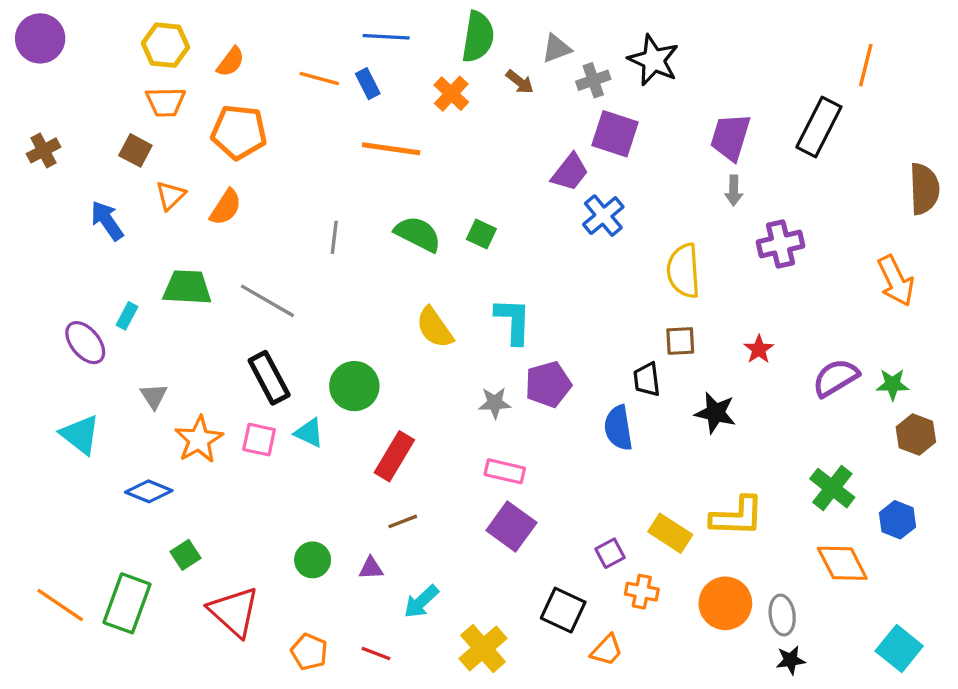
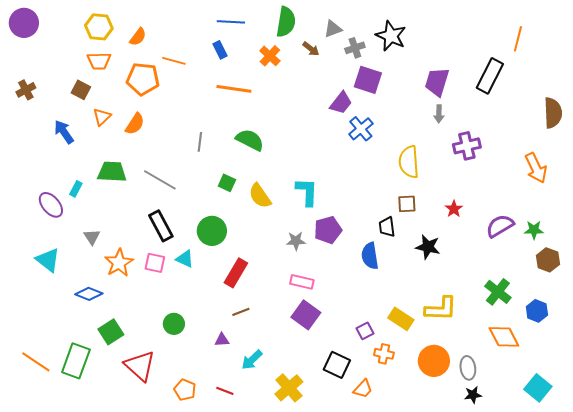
orange line: (319, 79) -> (174, 61), moved
green square: (481, 234) -> (227, 183), moved
green square: (186, 555) -> (111, 332), size x1.4
green circle: (313, 560) -> (174, 324), moved

